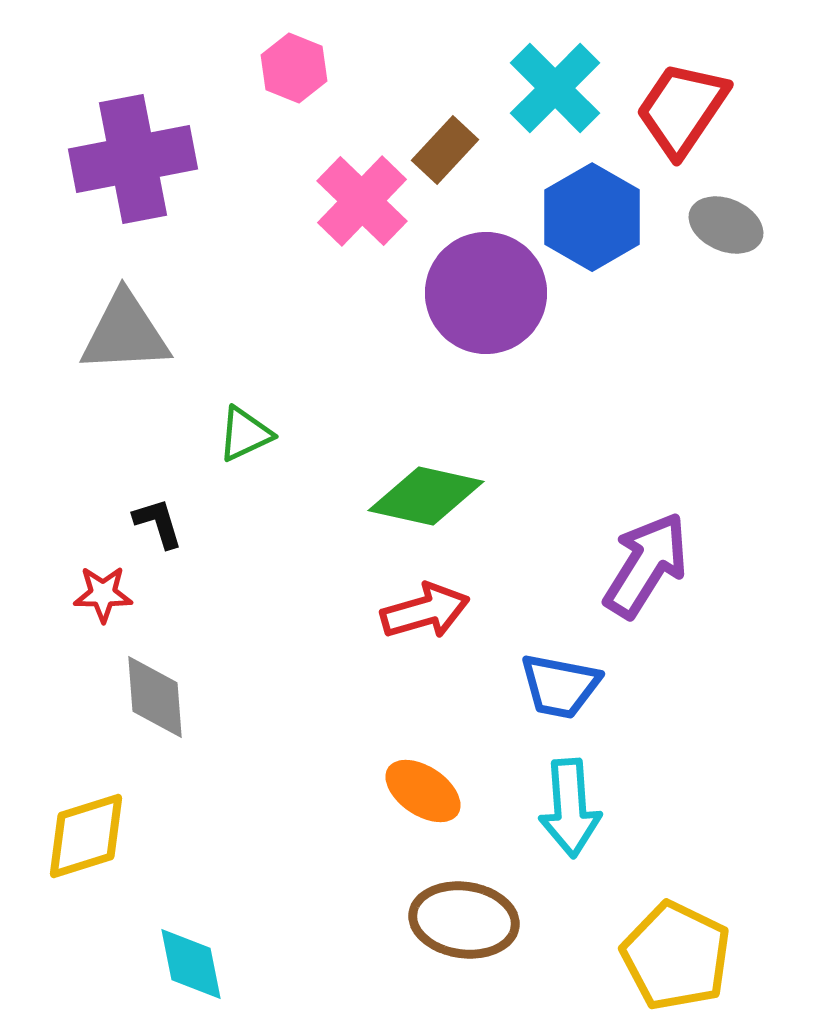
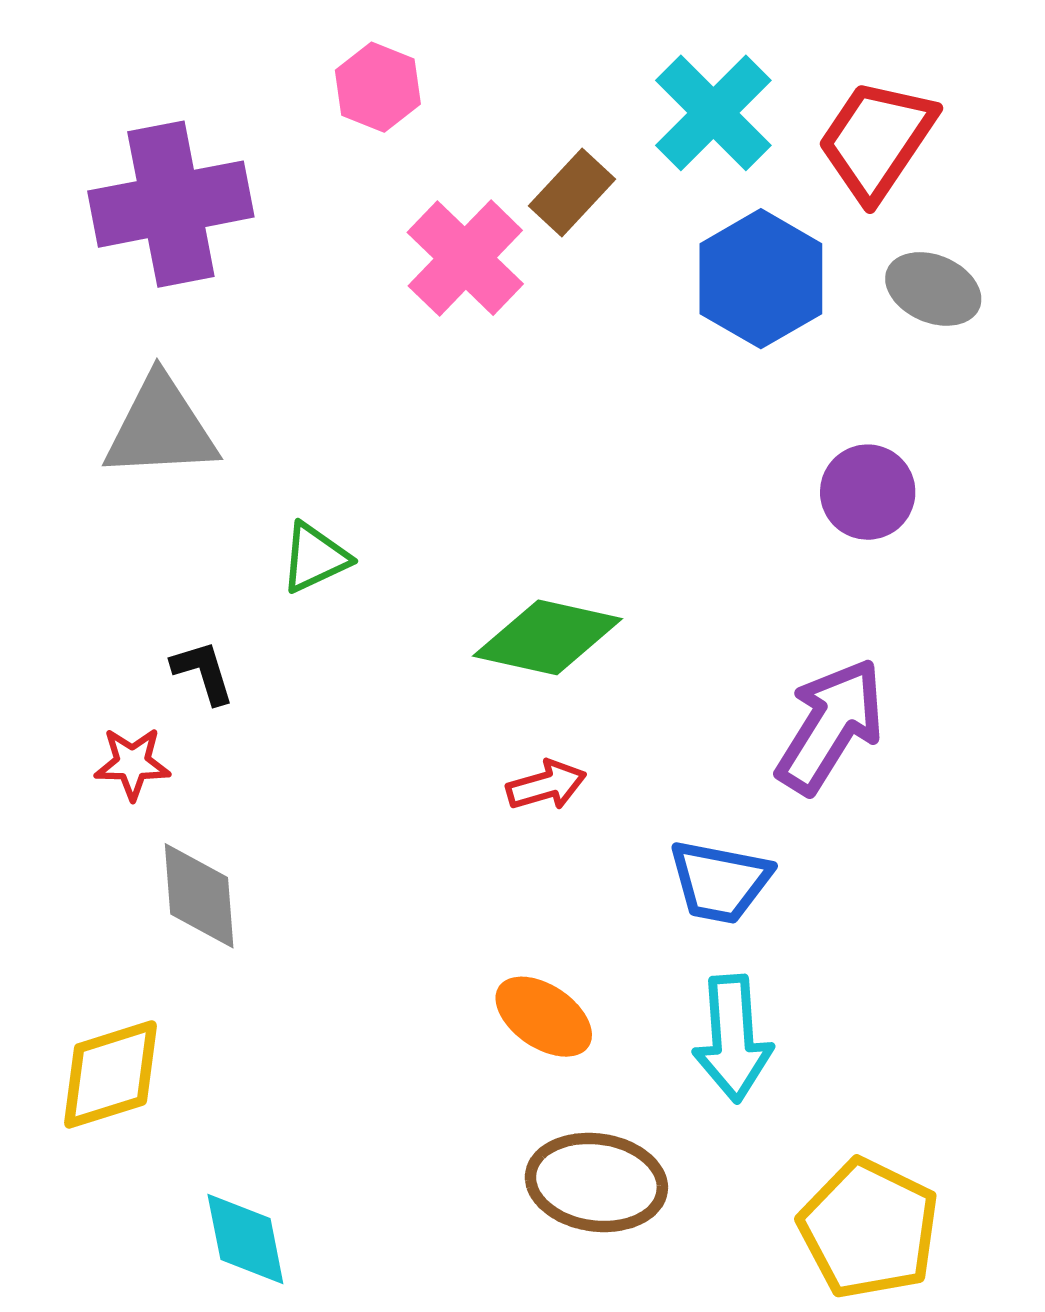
purple circle: (486, 293) -> (868, 492), moved, size x0.6
red arrow: (425, 611) -> (546, 785), size x0.7

